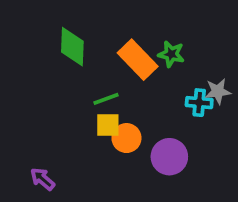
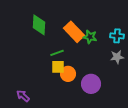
green star: (171, 54) -> (90, 37), moved
gray star: (218, 91) -> (117, 57), moved
cyan cross: (199, 103) -> (117, 36), moved

